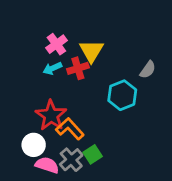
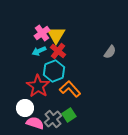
yellow triangle: (91, 51) -> (56, 35), moved
red cross: (78, 68) -> (58, 51), turned -35
cyan hexagon: (122, 95) -> (54, 71), moved
orange L-shape: (70, 129) -> (70, 89), moved

